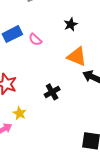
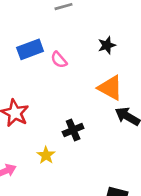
yellow star: (20, 113) -> (46, 155), moved

